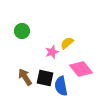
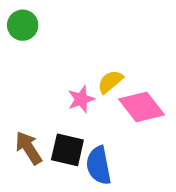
green circle: (22, 31) -> (23, 25), moved
pink diamond: (81, 69) -> (141, 107), moved

